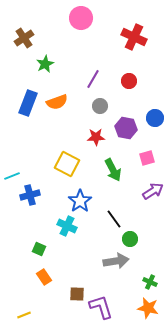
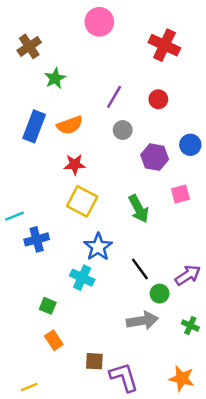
red star: (96, 137) -> (75, 164), moved
purple arrow: (153, 191) -> (188, 275), moved
green cross: (150, 282) -> (190, 326), moved

